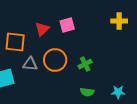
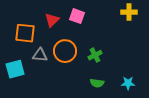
pink square: (67, 25) -> (77, 16), turned 35

